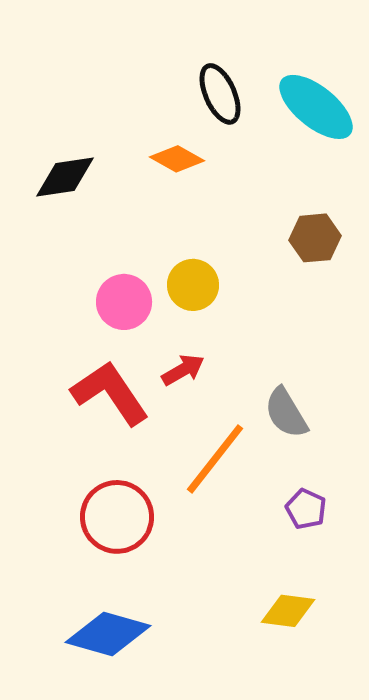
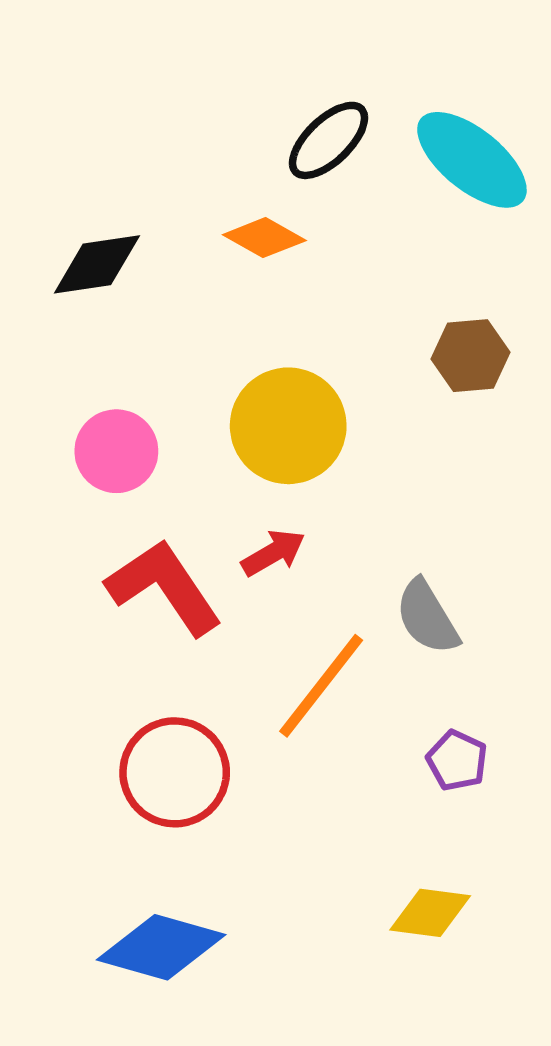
black ellipse: (220, 94) -> (329, 140), turned 70
yellow circle: (193, 285) -> (288, 426), size x1.5
pink circle: (124, 302) -> (116, 451), moved

